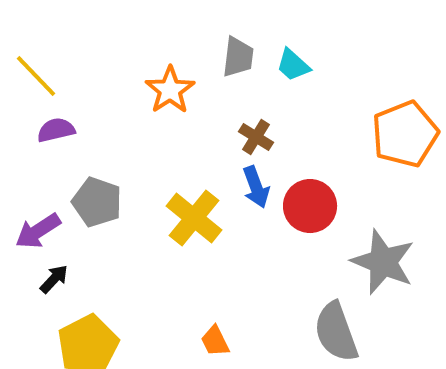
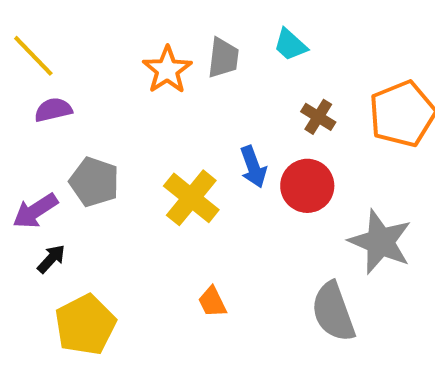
gray trapezoid: (238, 57) -> (223, 58), moved
brown cross: (256, 137) -> (318, 117), moved
orange trapezoid: (215, 341) -> (212, 302), moved

